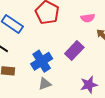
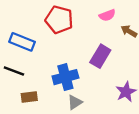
blue cross: (42, 61) -> (65, 77), turned 30

